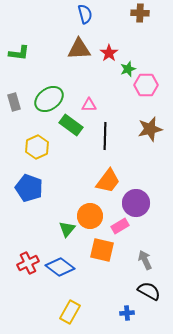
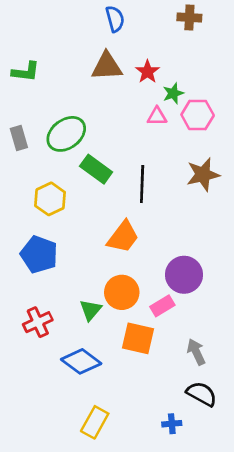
pink triangle: (89, 105) -> (157, 116), moved
orange trapezoid: (108, 181) -> (123, 237), moved
red cross: (28, 263) -> (38, 322), moved

